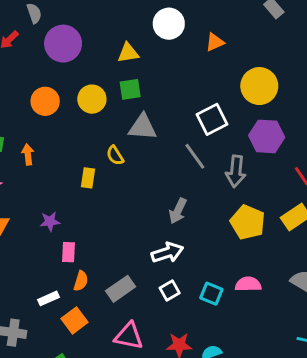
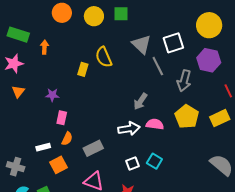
gray triangle: (143, 127) -> (141, 44), moved, turned 30
yellow semicircle: (115, 155) -> (104, 57), size x1.5
pink semicircle: (248, 284) -> (155, 124), moved
white square: (170, 291) -> (133, 164), moved

